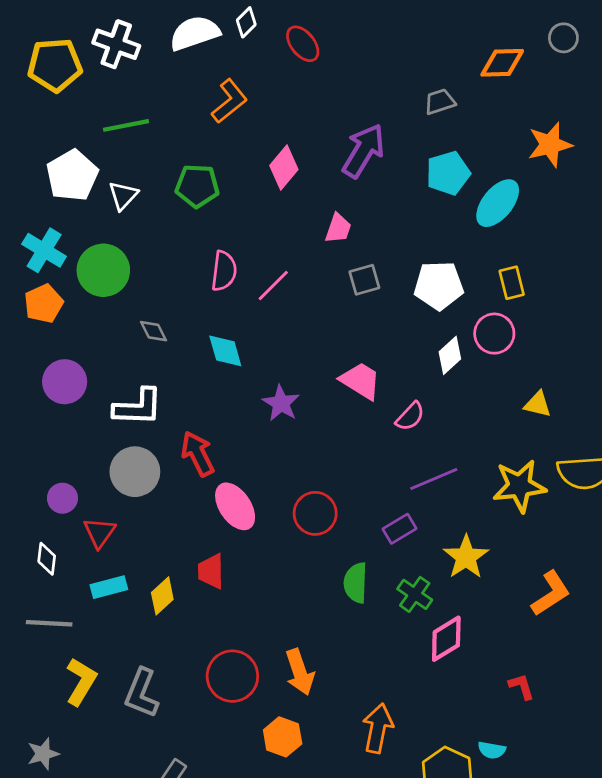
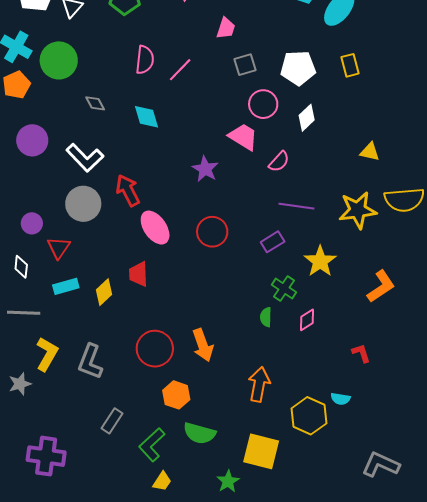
pink circle: (494, 334) -> (263, 104), moved
purple star: (281, 403) -> (205, 169), moved
white L-shape: (138, 407) -> (85, 158), turned 45
purple line: (434, 479) -> (296, 206), turned 32
green semicircle: (356, 583) -> (266, 317), moved, size x0.7
pink diamond: (446, 639) -> (307, 320), size x0.7
orange hexagon: (283, 737) -> (176, 395), moved
gray star: (43, 754) -> (20, 384), moved

